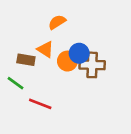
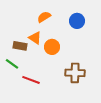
blue circle: (79, 53) -> (77, 21), moved
brown cross: (92, 65) -> (75, 73), moved

